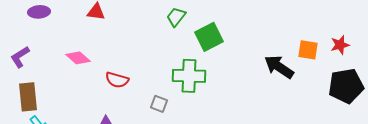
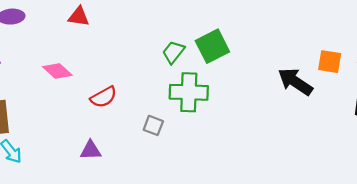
green trapezoid: (176, 17) -> (173, 52), moved
red semicircle: (117, 80) -> (104, 97), turned -45

